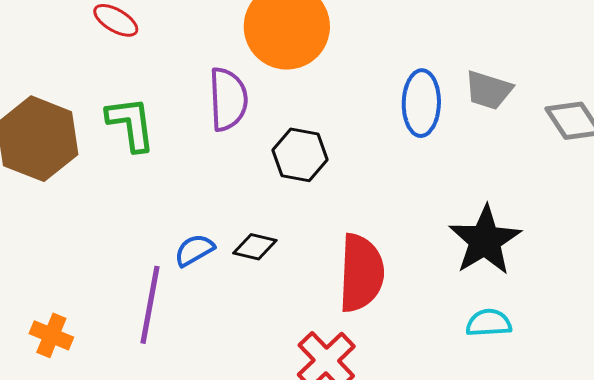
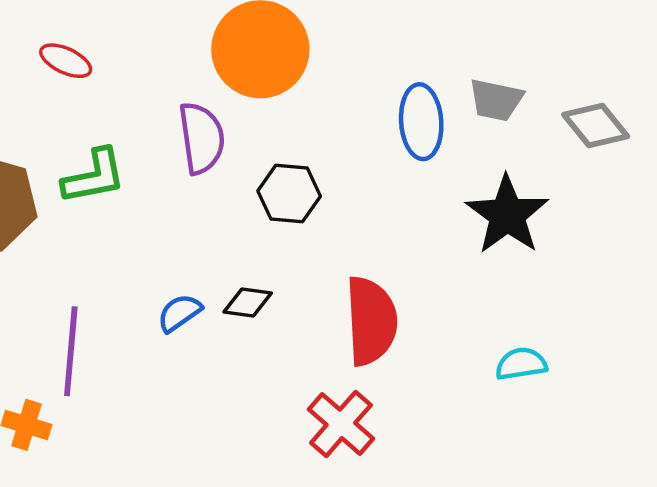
green L-shape: (131, 124) -> (94, 176), turned 92
black star: (485, 240) -> (507, 215), moved
purple line: (150, 305) -> (71, 351), moved

